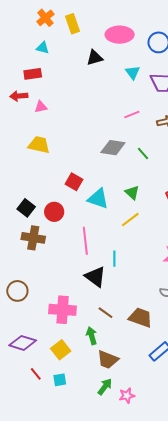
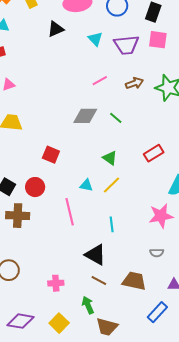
cyan triangle: (98, 199) -> (86, 185), moved, size x0.6
cyan line: (114, 259) -> (112, 224), moved
black triangle: (95, 277) -> (95, 255), moved
pink cross: (63, 310) -> (56, 283), size x0.6

